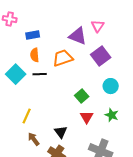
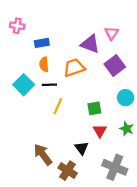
green square: (82, 96) -> (94, 108), turned 32
yellow line: (27, 116) -> (58, 106), moved
black triangle: (61, 132) -> (82, 148), moved
brown arrow: (34, 139) -> (43, 154), size x1.5

